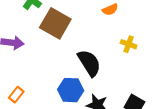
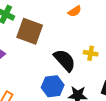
yellow cross: (129, 44) -> (91, 53), moved

